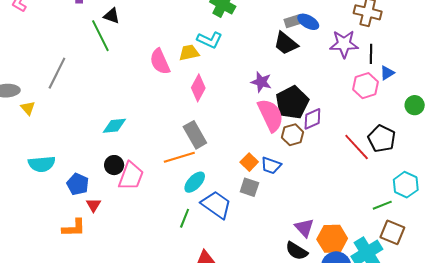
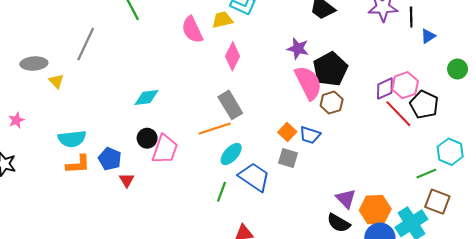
pink hexagon: (365, 86) -> (405, 85), moved
purple diamond: (312, 119) -> (385, 89), moved
orange L-shape: (74, 228) -> (78, 164), moved

